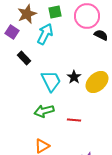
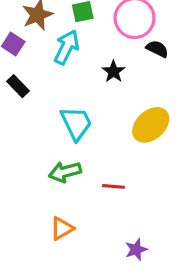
black rectangle: (24, 58) -> (18, 86), moved
black star: (74, 77) -> (114, 71), moved

